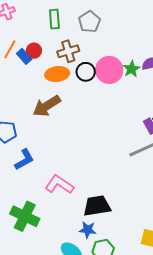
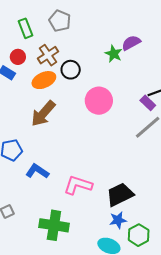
red circle: (34, 51) -> (18, 57), moved
pink circle: (109, 70) -> (99, 101), moved
blue L-shape: (24, 160) -> (37, 171), turned -100

